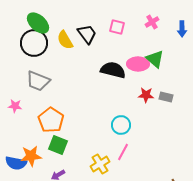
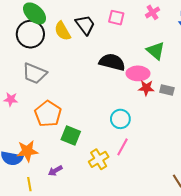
pink ellipse: (138, 64) -> (138, 73), moved
green square: (58, 145) -> (71, 136), moved

